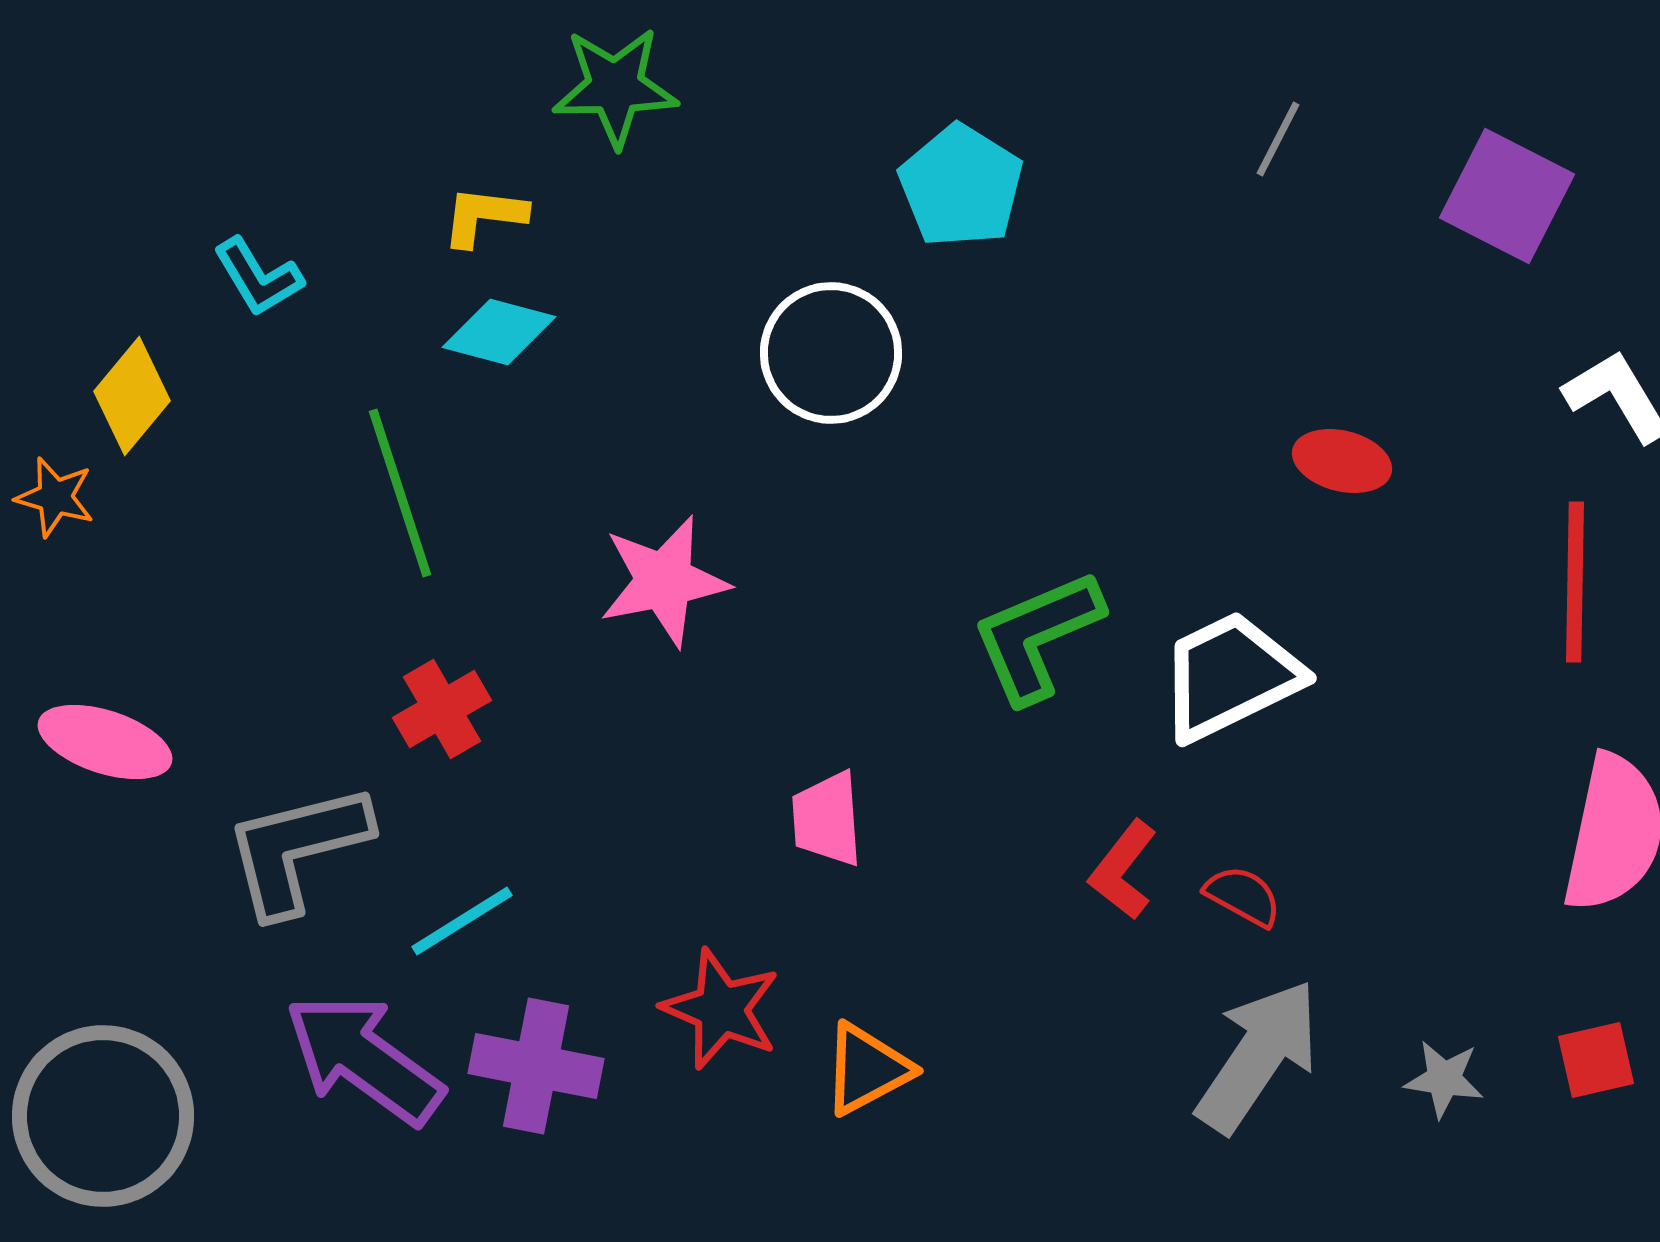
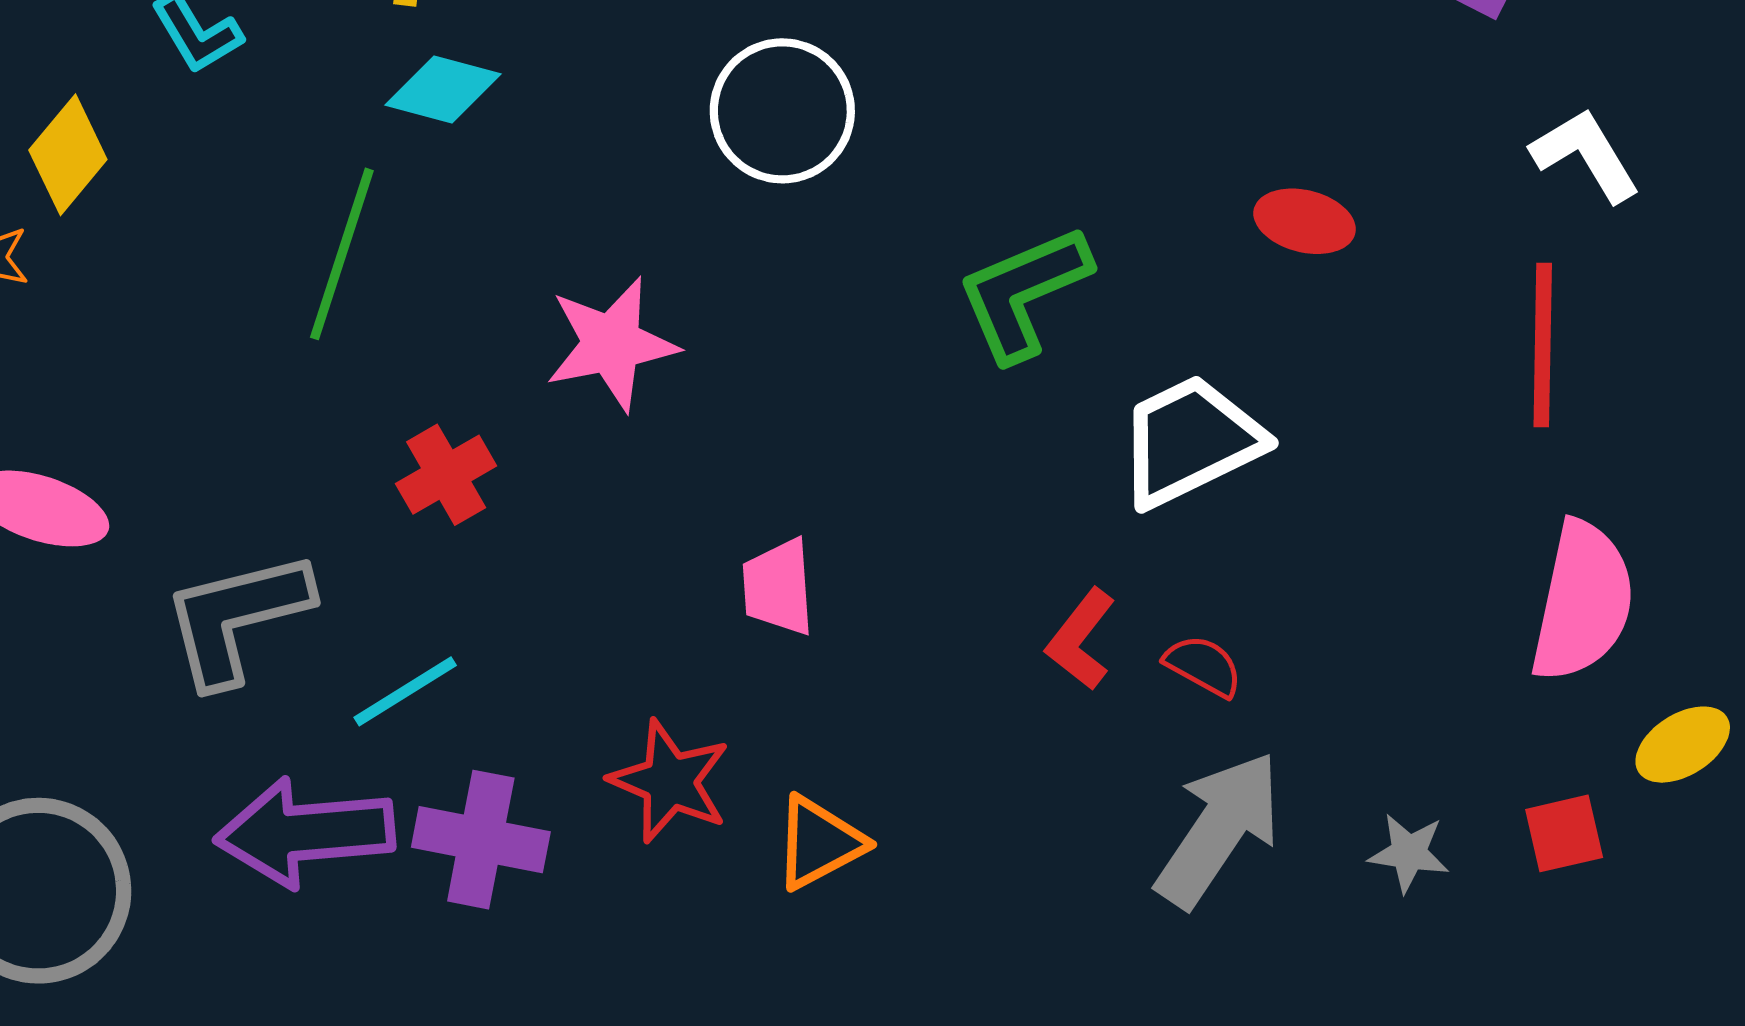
green line: (400, 493) -> (342, 254), turned 36
green L-shape: (1037, 636) -> (1023, 293), moved
red cross: (442, 709) -> (446, 475), moved
purple arrow: (364, 1059) -> (305, 832), turned -41

